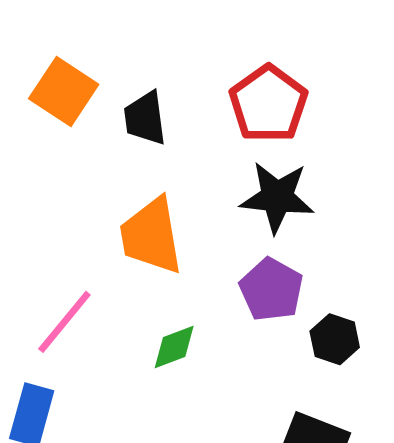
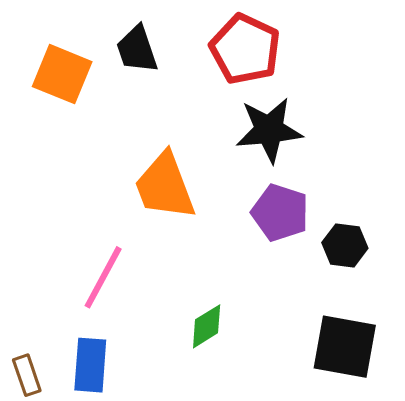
black trapezoid: (145, 118) -> (137, 49), moved
green diamond: (174, 347) -> (207, 326), moved

